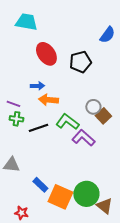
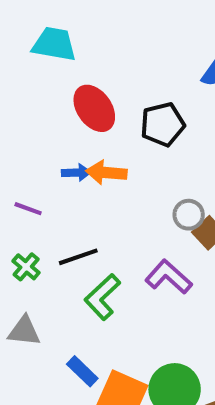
orange arrow: (48, 100) -> (106, 173), moved
green cross: (16, 119) -> (26, 267), moved, turned 32
green L-shape: (67, 122) -> (102, 297), moved, turned -80

